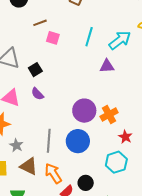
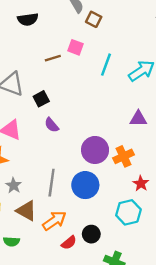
brown line: (40, 23) -> (53, 58), moved
pink square: (53, 38) -> (76, 47), moved
purple triangle: (107, 66) -> (138, 119), moved
purple semicircle: (37, 94) -> (52, 125), moved
orange arrow: (53, 173) -> (54, 221), turned 85

